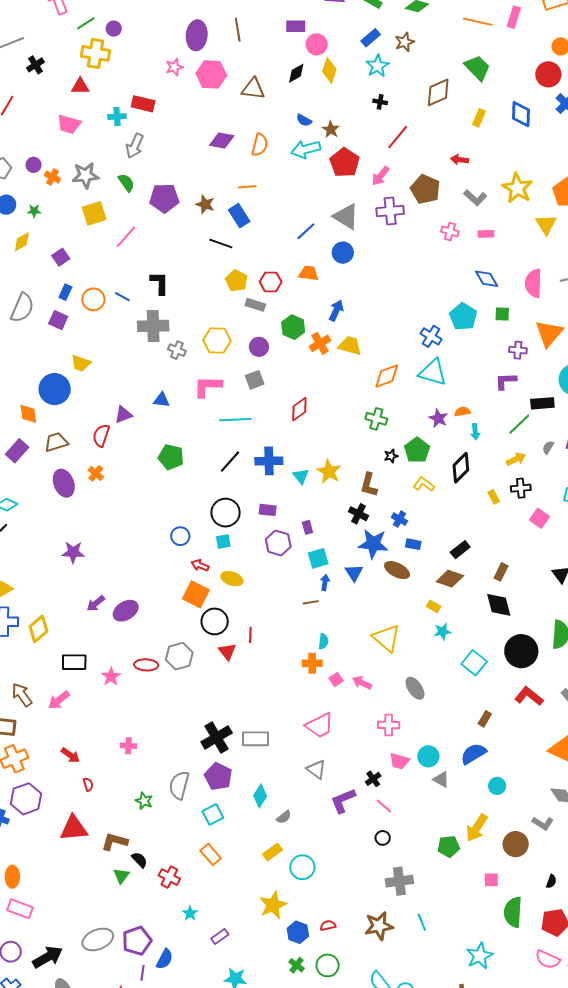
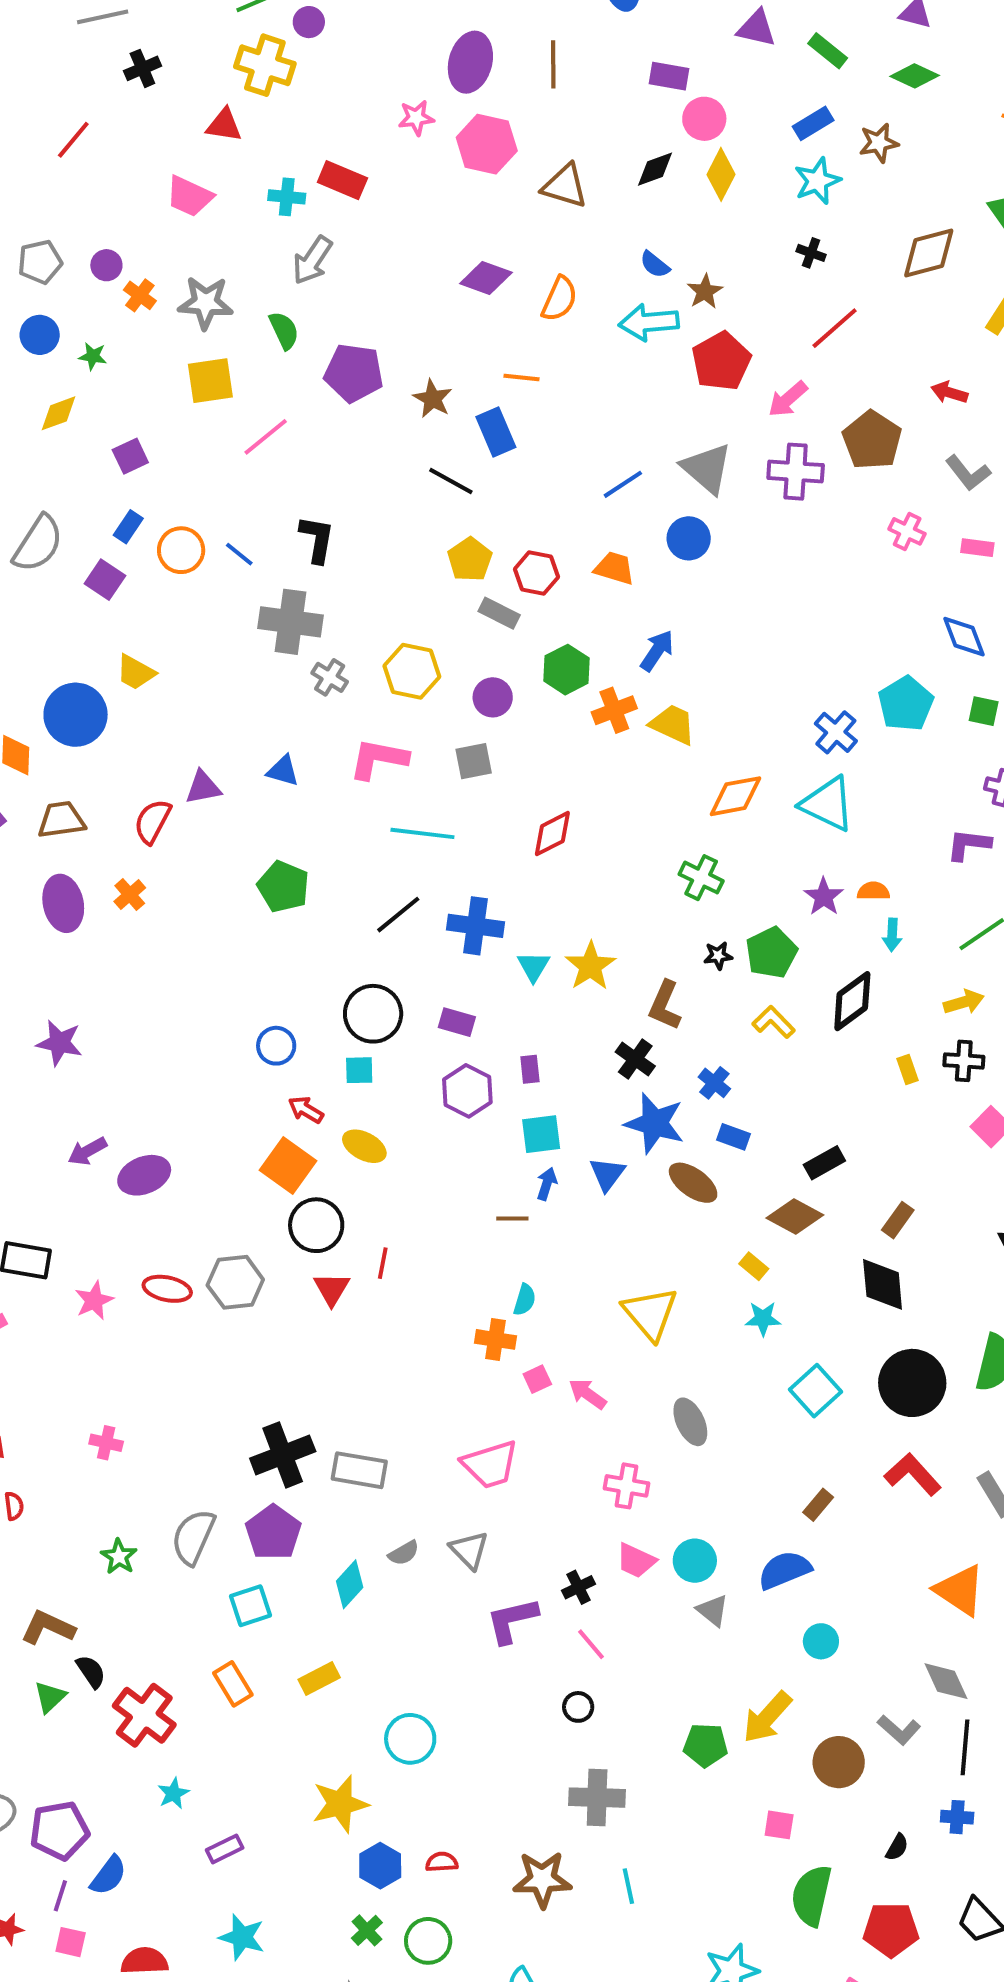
gray semicircle: (284, 817) -> (404, 1553), moved
yellow rectangle: (273, 852) -> (319, 1678), moved
red cross: (169, 877) -> (144, 1715), size x1.4

